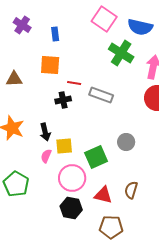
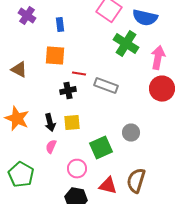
brown triangle: (14, 79) -> (19, 70), turned 30
yellow square: (64, 146) -> (72, 123), moved
pink circle: (72, 178) -> (77, 169), size x0.7
brown semicircle: (131, 190) -> (136, 181), size x1.4

